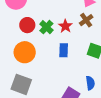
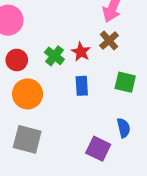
red circle: (27, 25) -> (17, 60), moved

